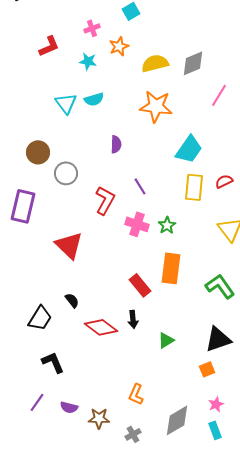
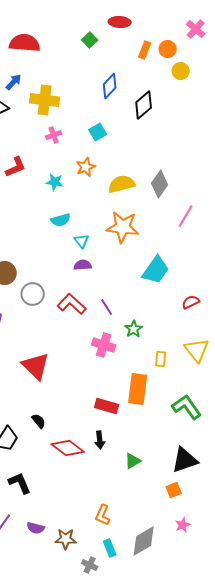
pink cross: (92, 28) -> (54, 135), moved
gray diamond: (193, 63) -> (160, 184), turned -32
cyan triangle: (66, 103) -> (82, 241), moved, size x0.7
purple semicircle: (116, 144) -> (83, 265), turned -96
yellow rectangle: (194, 187) -> (161, 359), moved, size x0.6
red L-shape: (105, 200) -> (72, 304), moved, turned -76
green star: (167, 225) -> (134, 329), moved
red rectangle: (140, 285) -> (107, 406), turned -35
cyan rectangle: (215, 430) -> (110, 548), moved
gray cross: (133, 434) -> (90, 565), moved, turned -35

